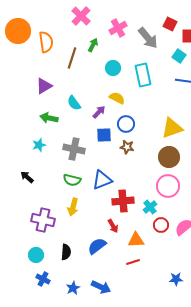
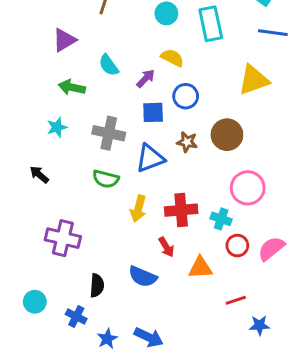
yellow triangle: (172, 128) -> (254, 80), moved
brown star: (127, 147) -> (187, 142), moved
brown circle: (169, 157) -> (227, 135), moved
blue triangle: (102, 180) -> (150, 158), moved
yellow arrow: (73, 207) -> (138, 209), moved
cyan cross: (150, 207) -> (221, 219), turned -32
blue semicircle: (97, 246) -> (143, 277), turned -120
cyan circle: (36, 255) -> (35, 302), moved
red line: (133, 262) -> (236, 300), moved
blue cross: (43, 279) -> (76, 317), moved

